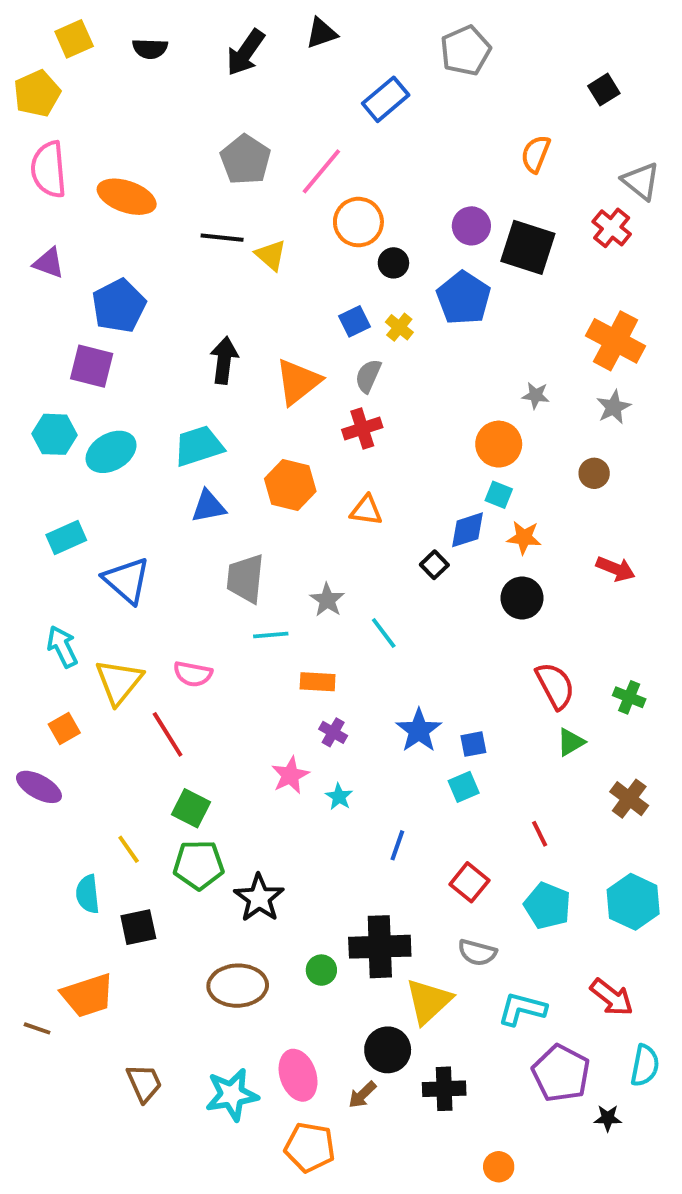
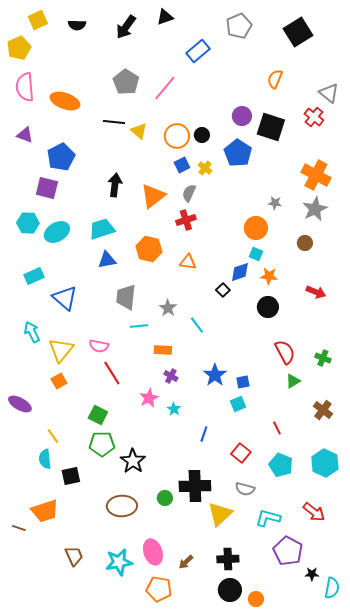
black square: (604, 90) -> (298, 32), moved, size x1.8
orange circle: (358, 222) -> (177, 136), moved
gray star: (614, 407) -> (315, 209), size x1.4
orange square: (64, 728) -> (59, 381), moved
red line: (168, 734) -> (112, 373), moved
yellow line: (129, 849) -> (53, 436), moved
black circle: (388, 1050) -> (230, 590), moved
cyan semicircle: (645, 1065) -> (332, 588), moved

